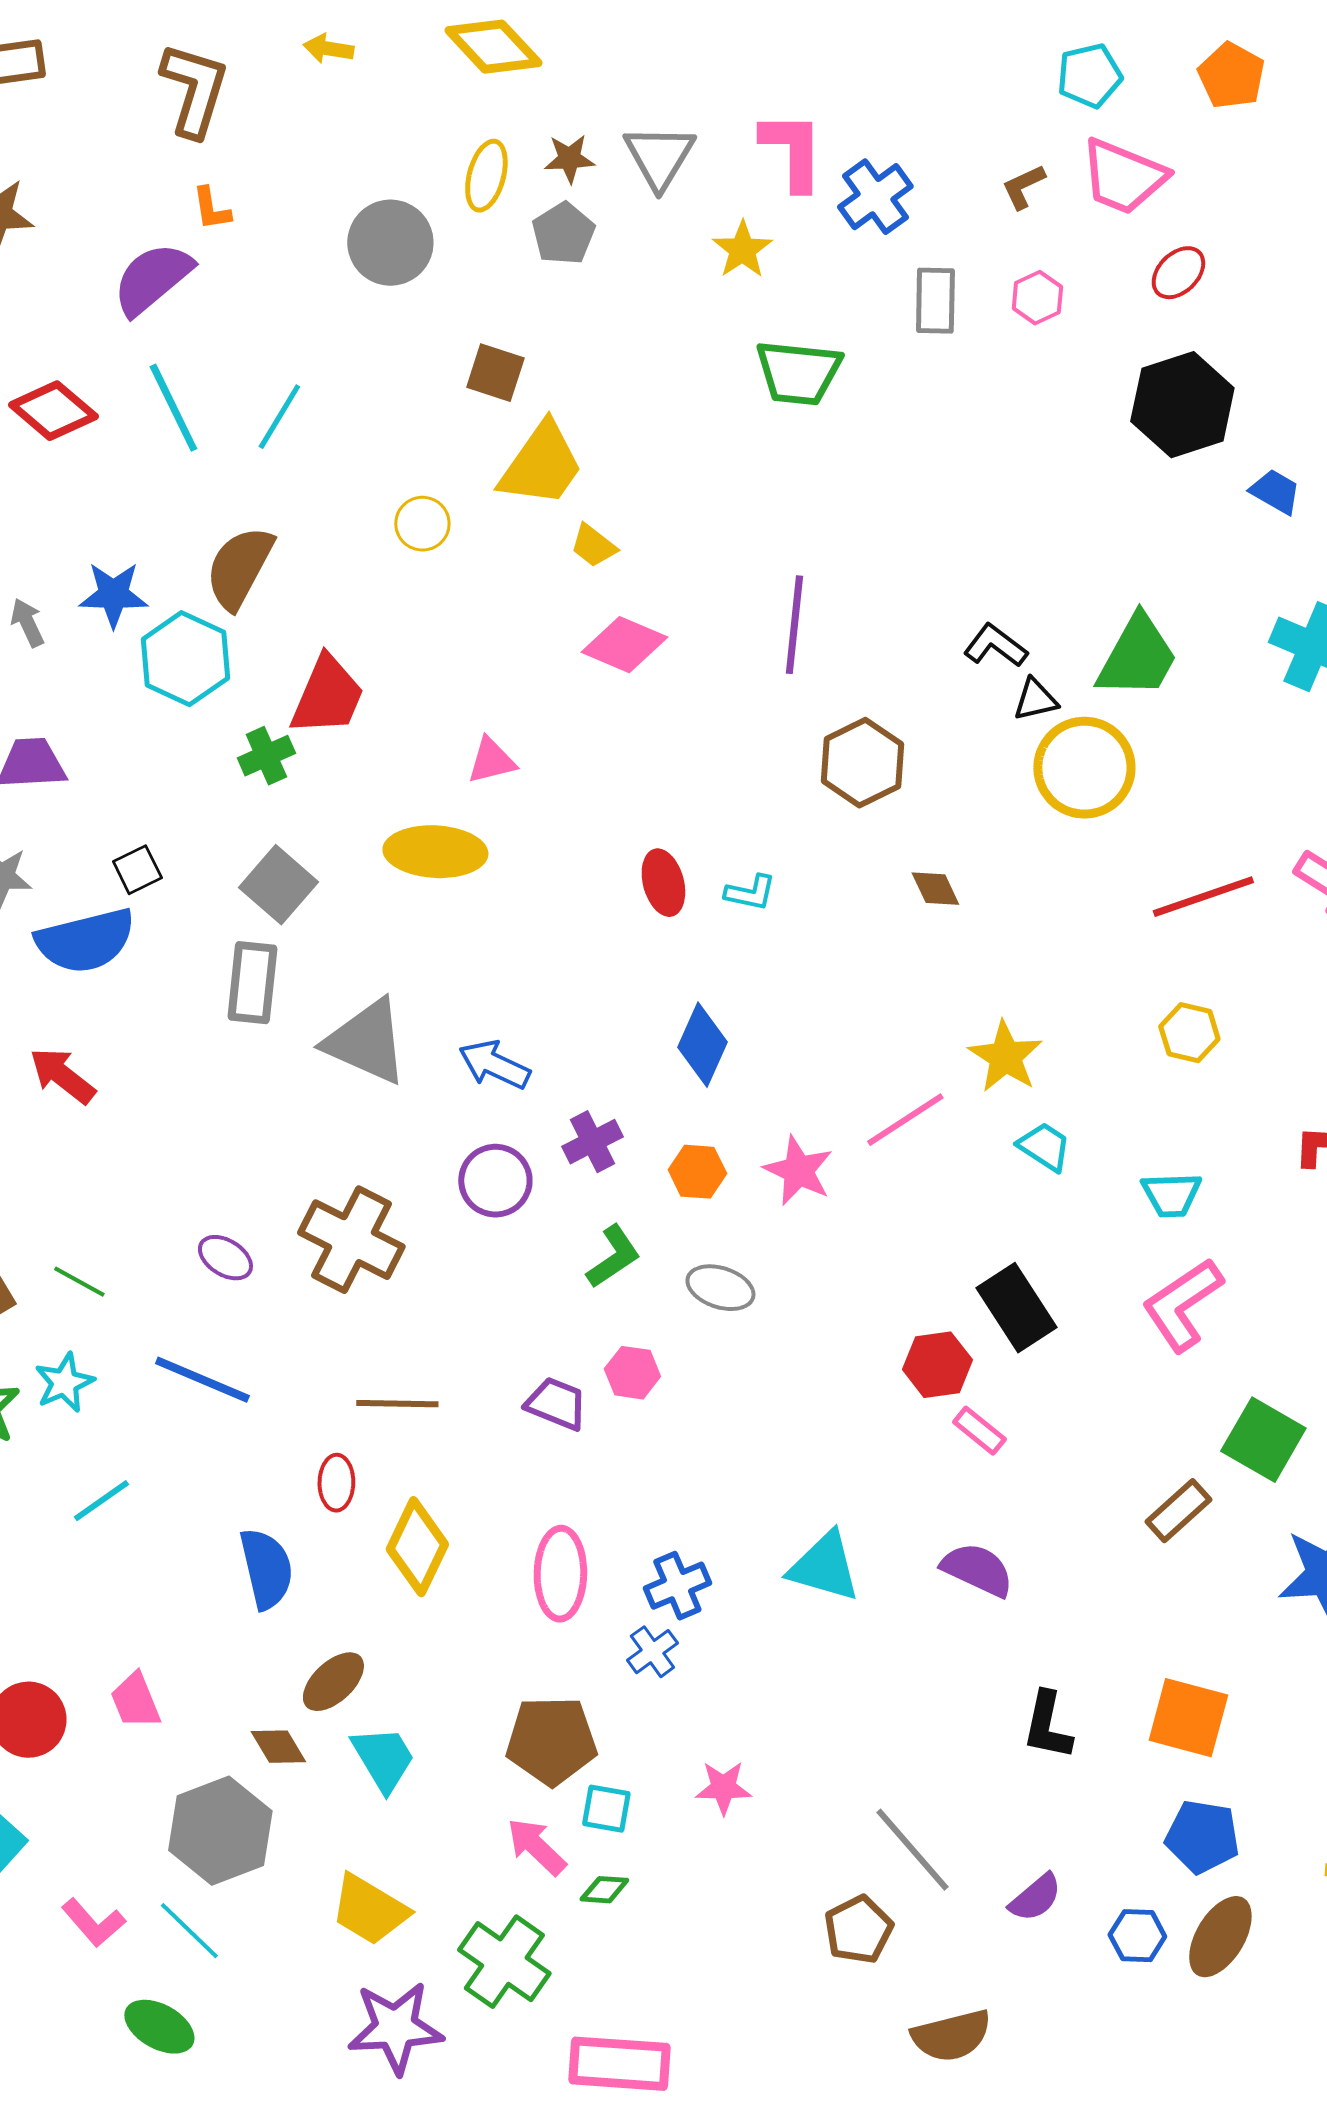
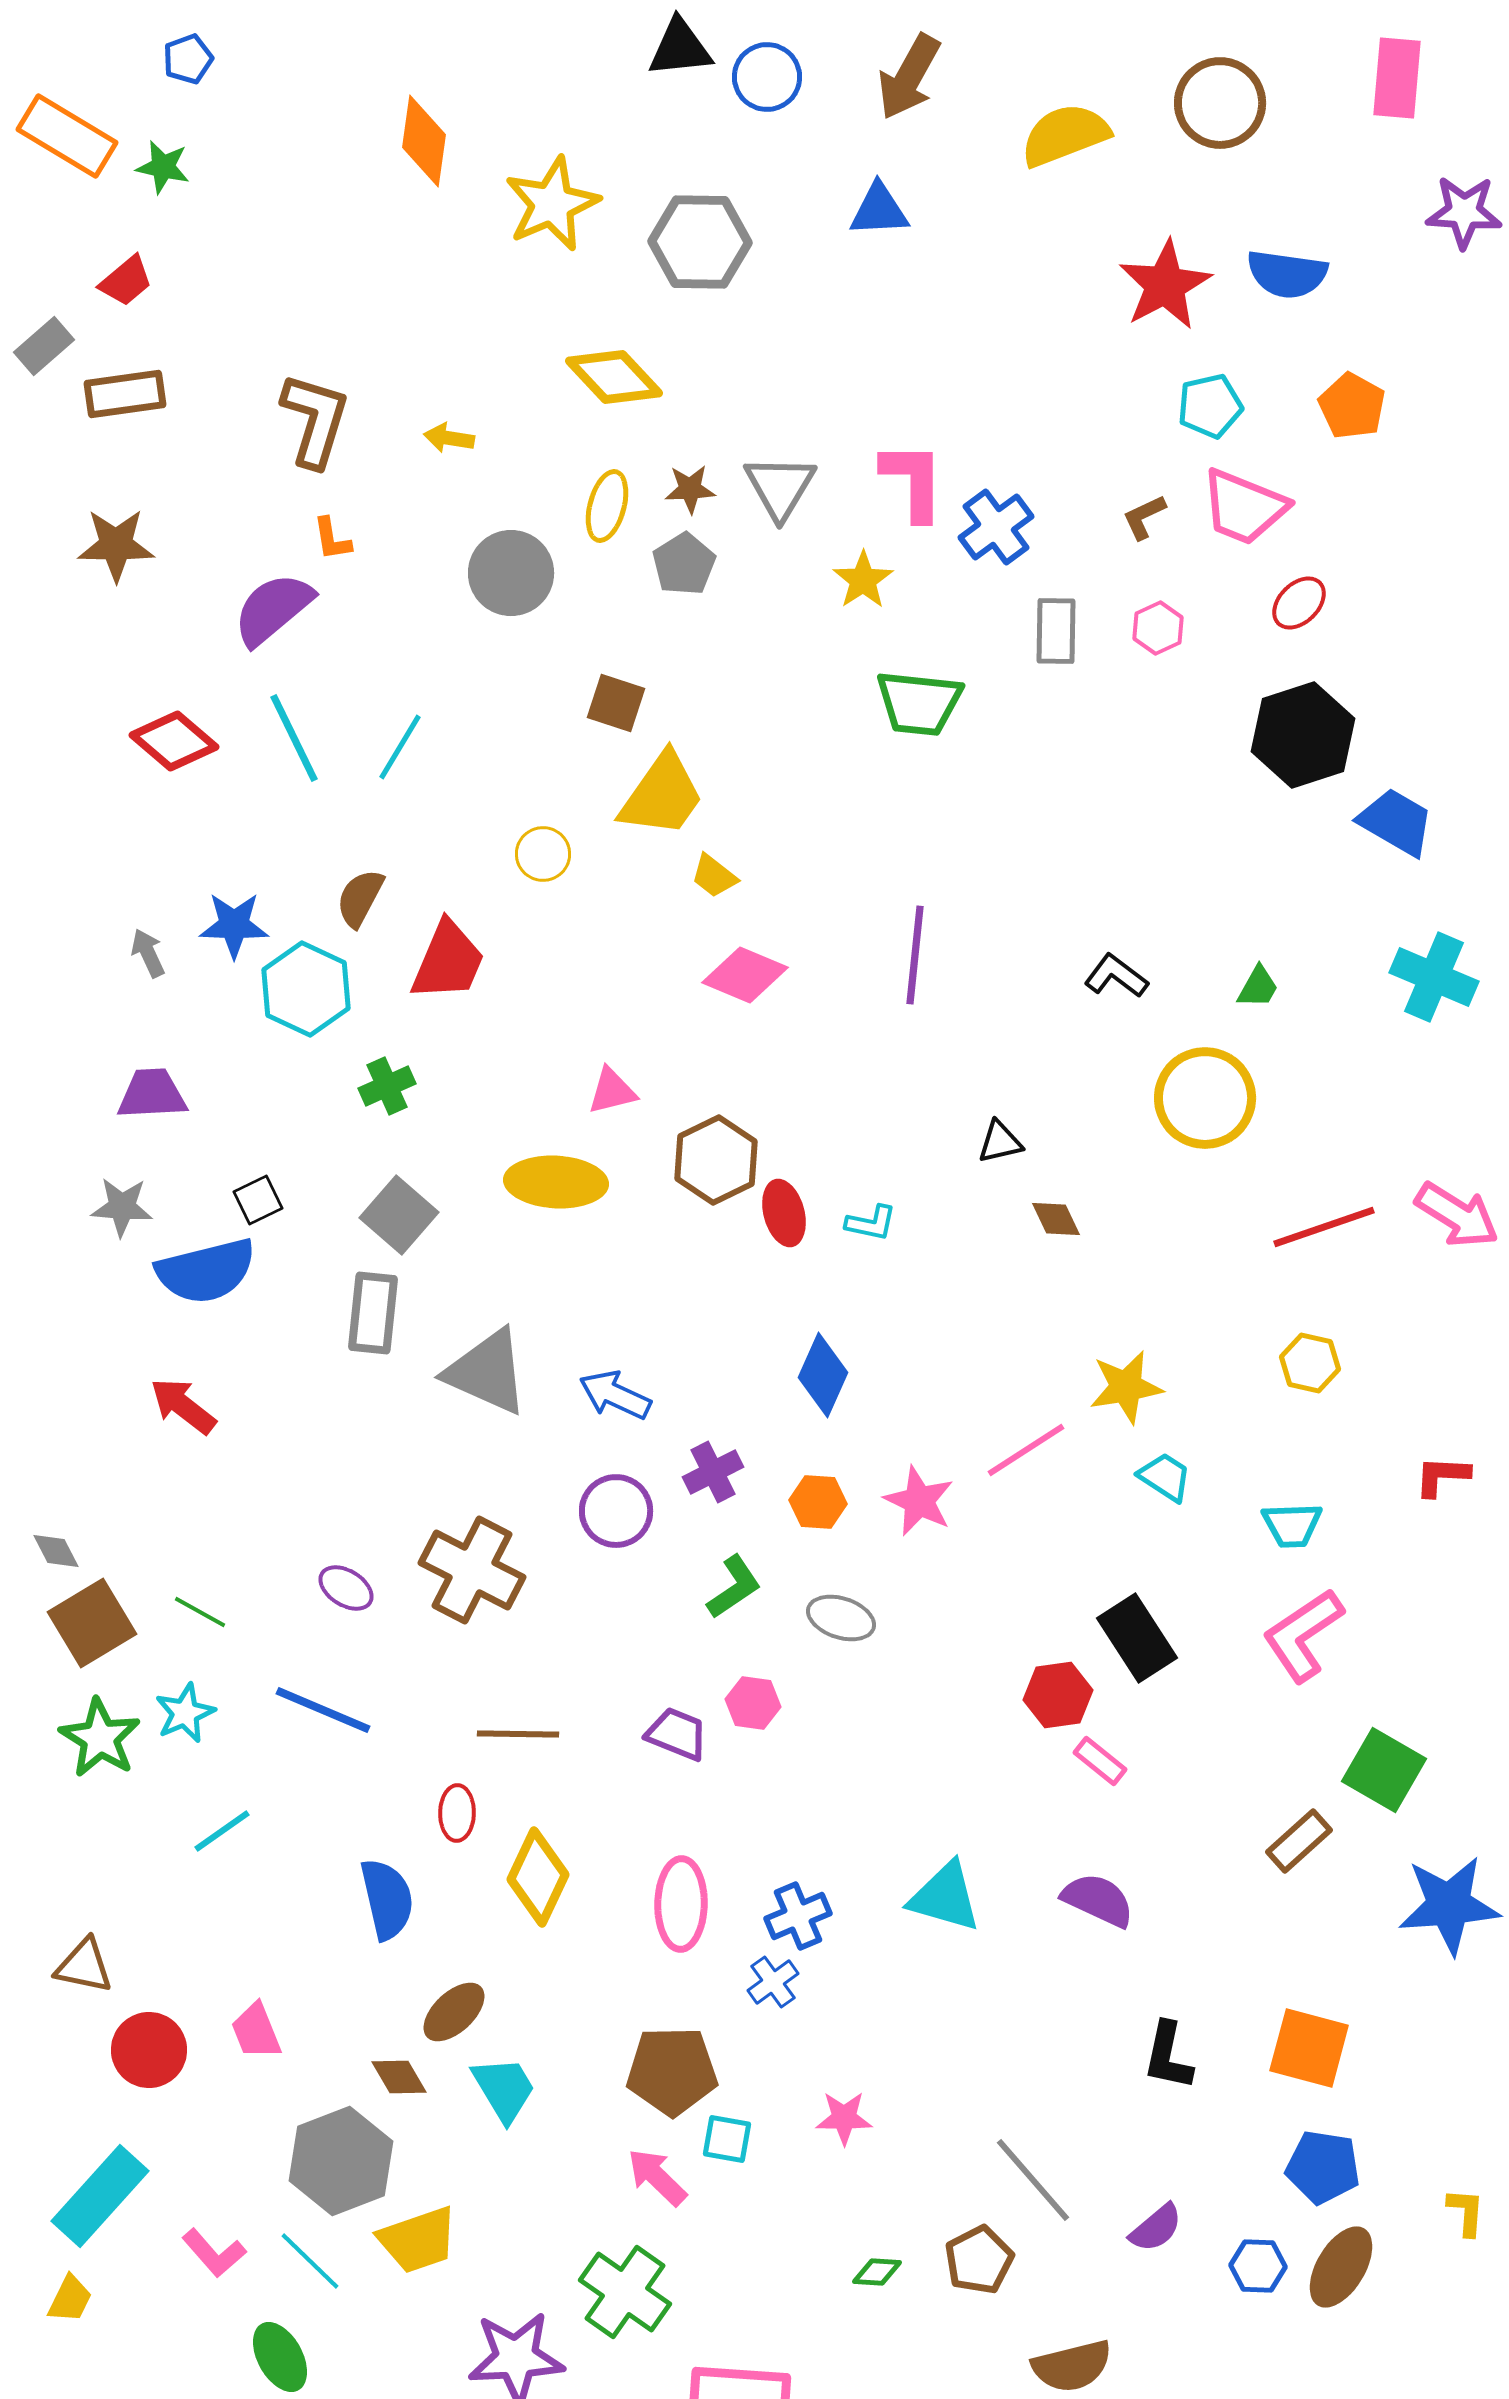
yellow arrow: (328, 49) -> (449, 438), moved
blue trapezoid: (1275, 492) -> (1396, 822), size x1.5
brown semicircle: (239, 568) -> (360, 898), size x0.7
green trapezoid: (1137, 657) -> (1258, 987), size x0.5
red trapezoid: (327, 696) -> (448, 961), moved
black triangle: (1035, 700) -> (1000, 1142), moved
brown hexagon: (862, 763) -> (716, 1160), moved
yellow star: (1005, 1057) -> (1126, 1387), turned 30
green diamond: (604, 1890) -> (877, 2272), moved
yellow trapezoid: (369, 1910) -> (418, 2240), moved, turned -50
green ellipse: (159, 2027) -> (280, 2357), turned 32

